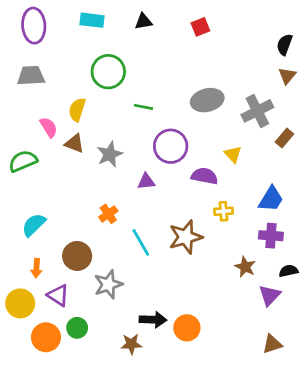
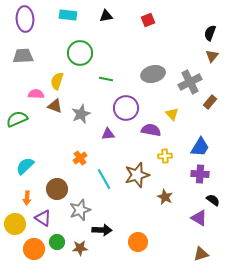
pink semicircle: (49, 127) -> (36, 94), turned -56
brown star: (245, 267) -> (165, 197), moved
black semicircle: (289, 271) -> (213, 200), turned 48
purple triangle: (270, 295) -> (199, 218), turned -42
black arrow: (153, 320) -> (102, 230), moved
brown star: (131, 344) -> (80, 248), moved

